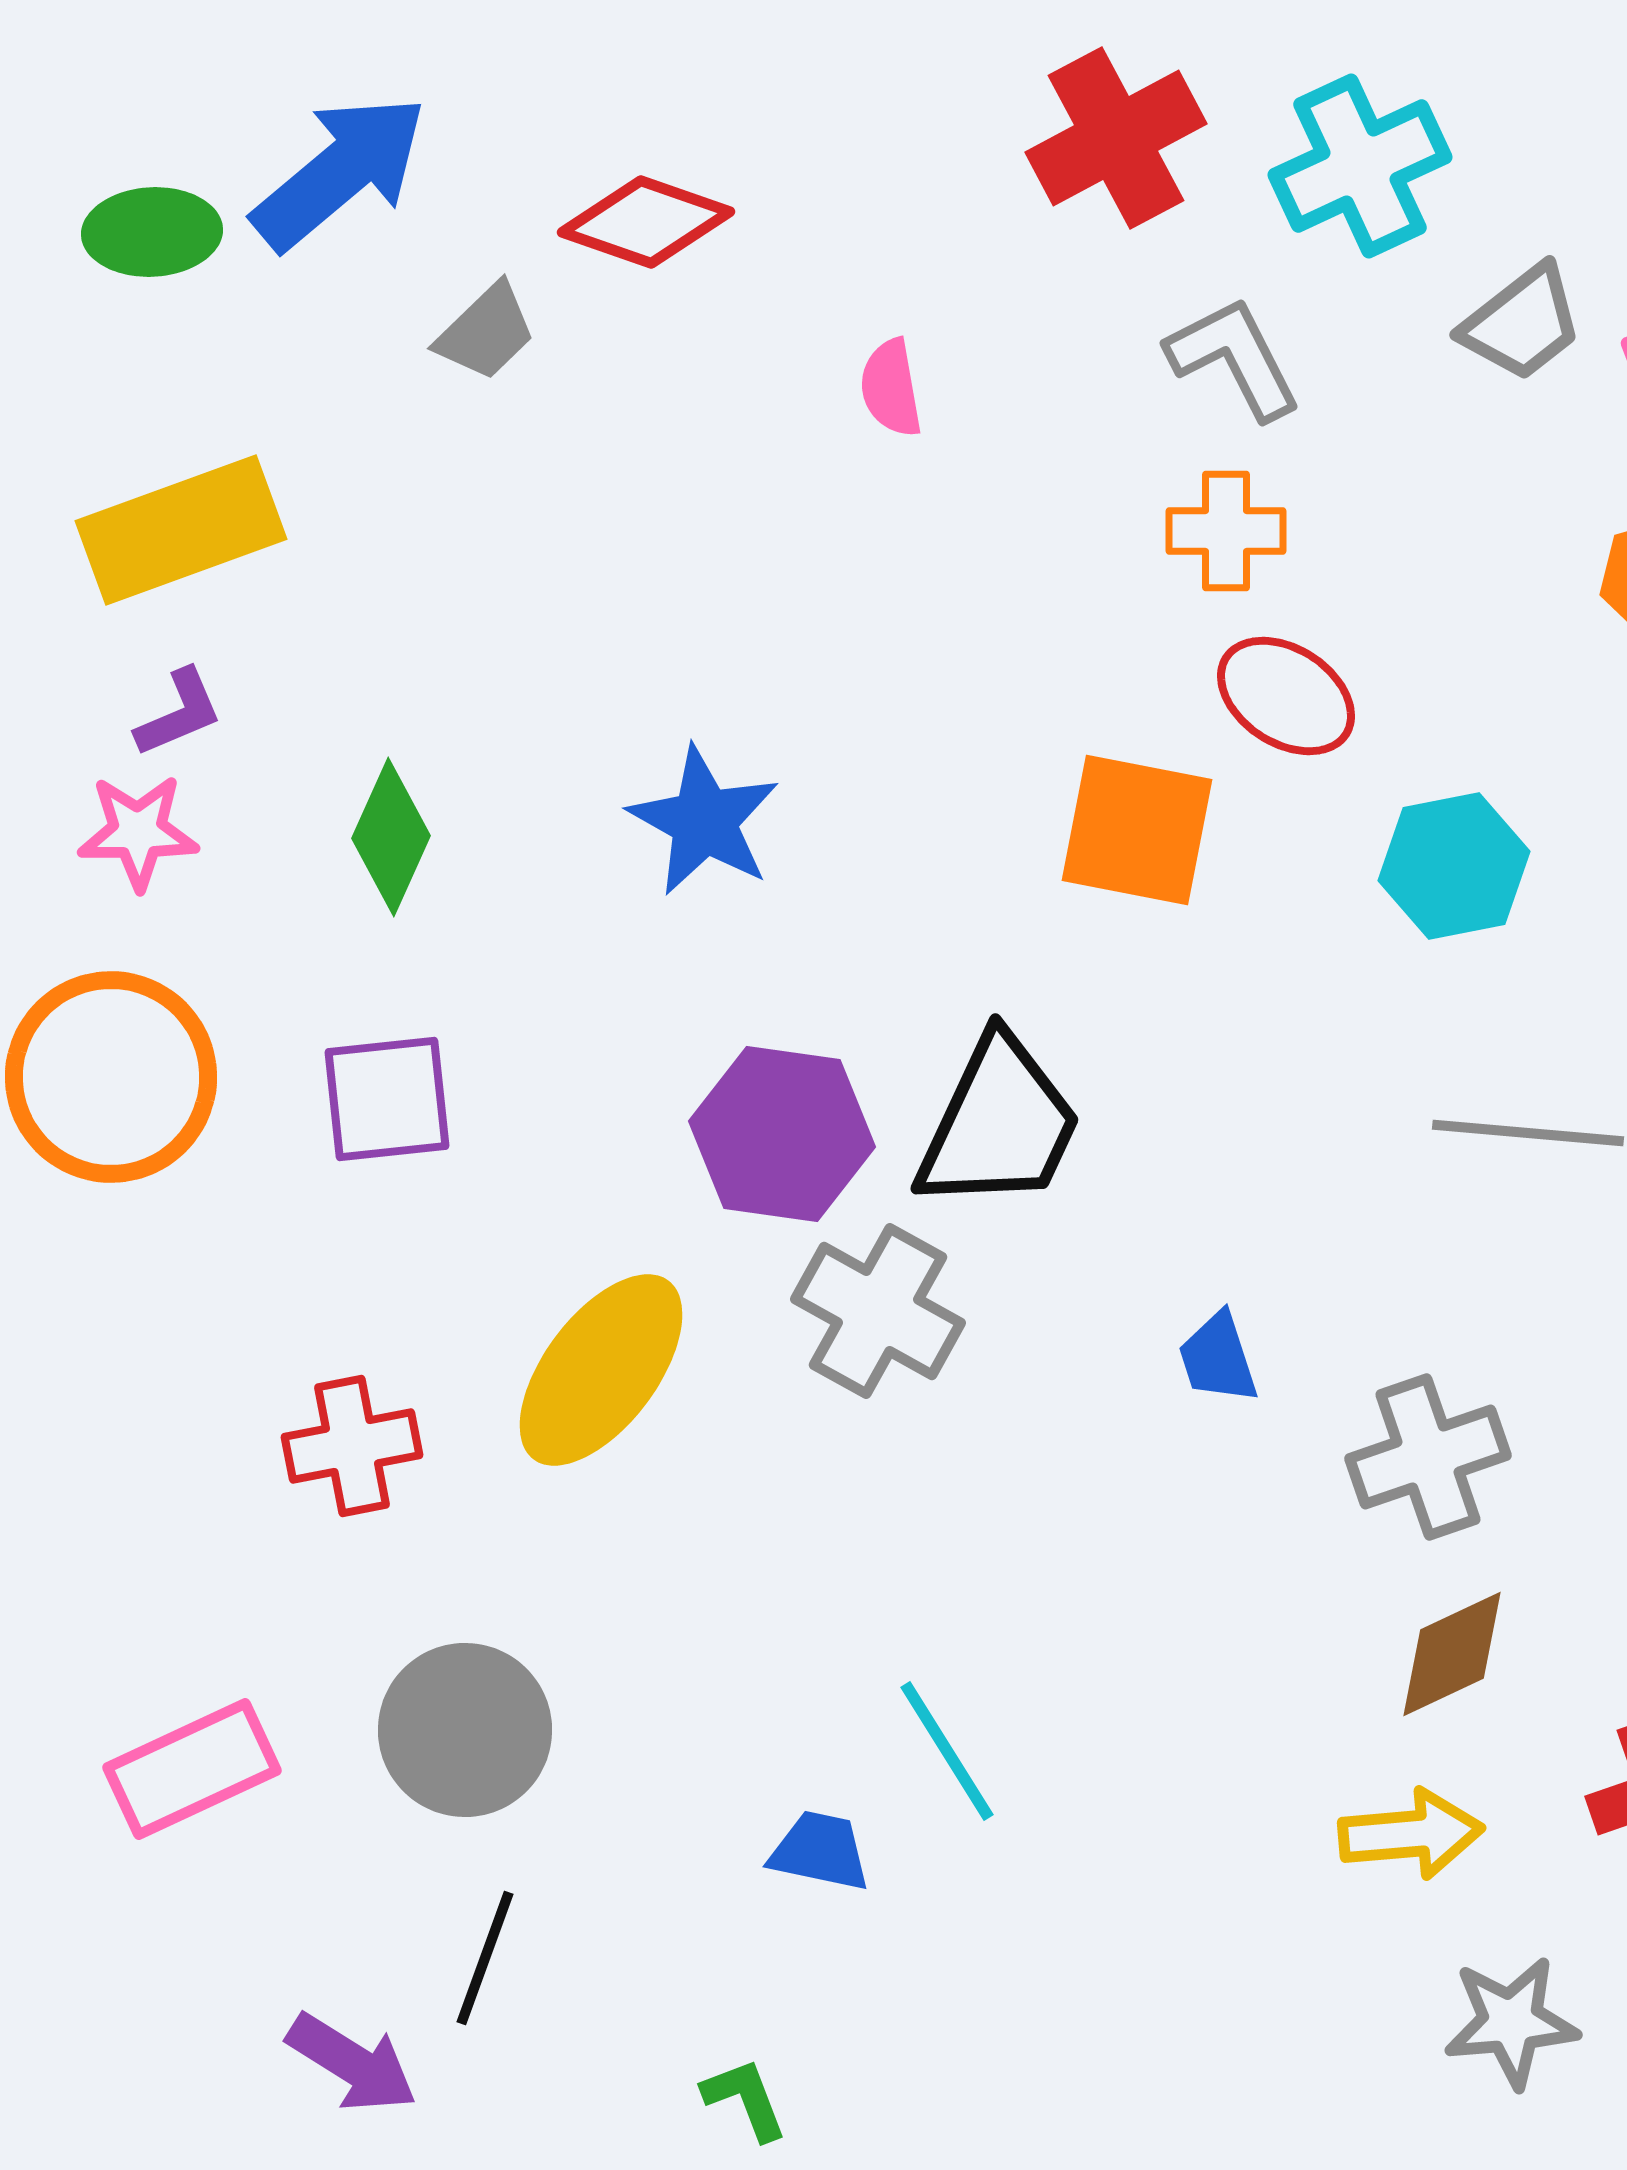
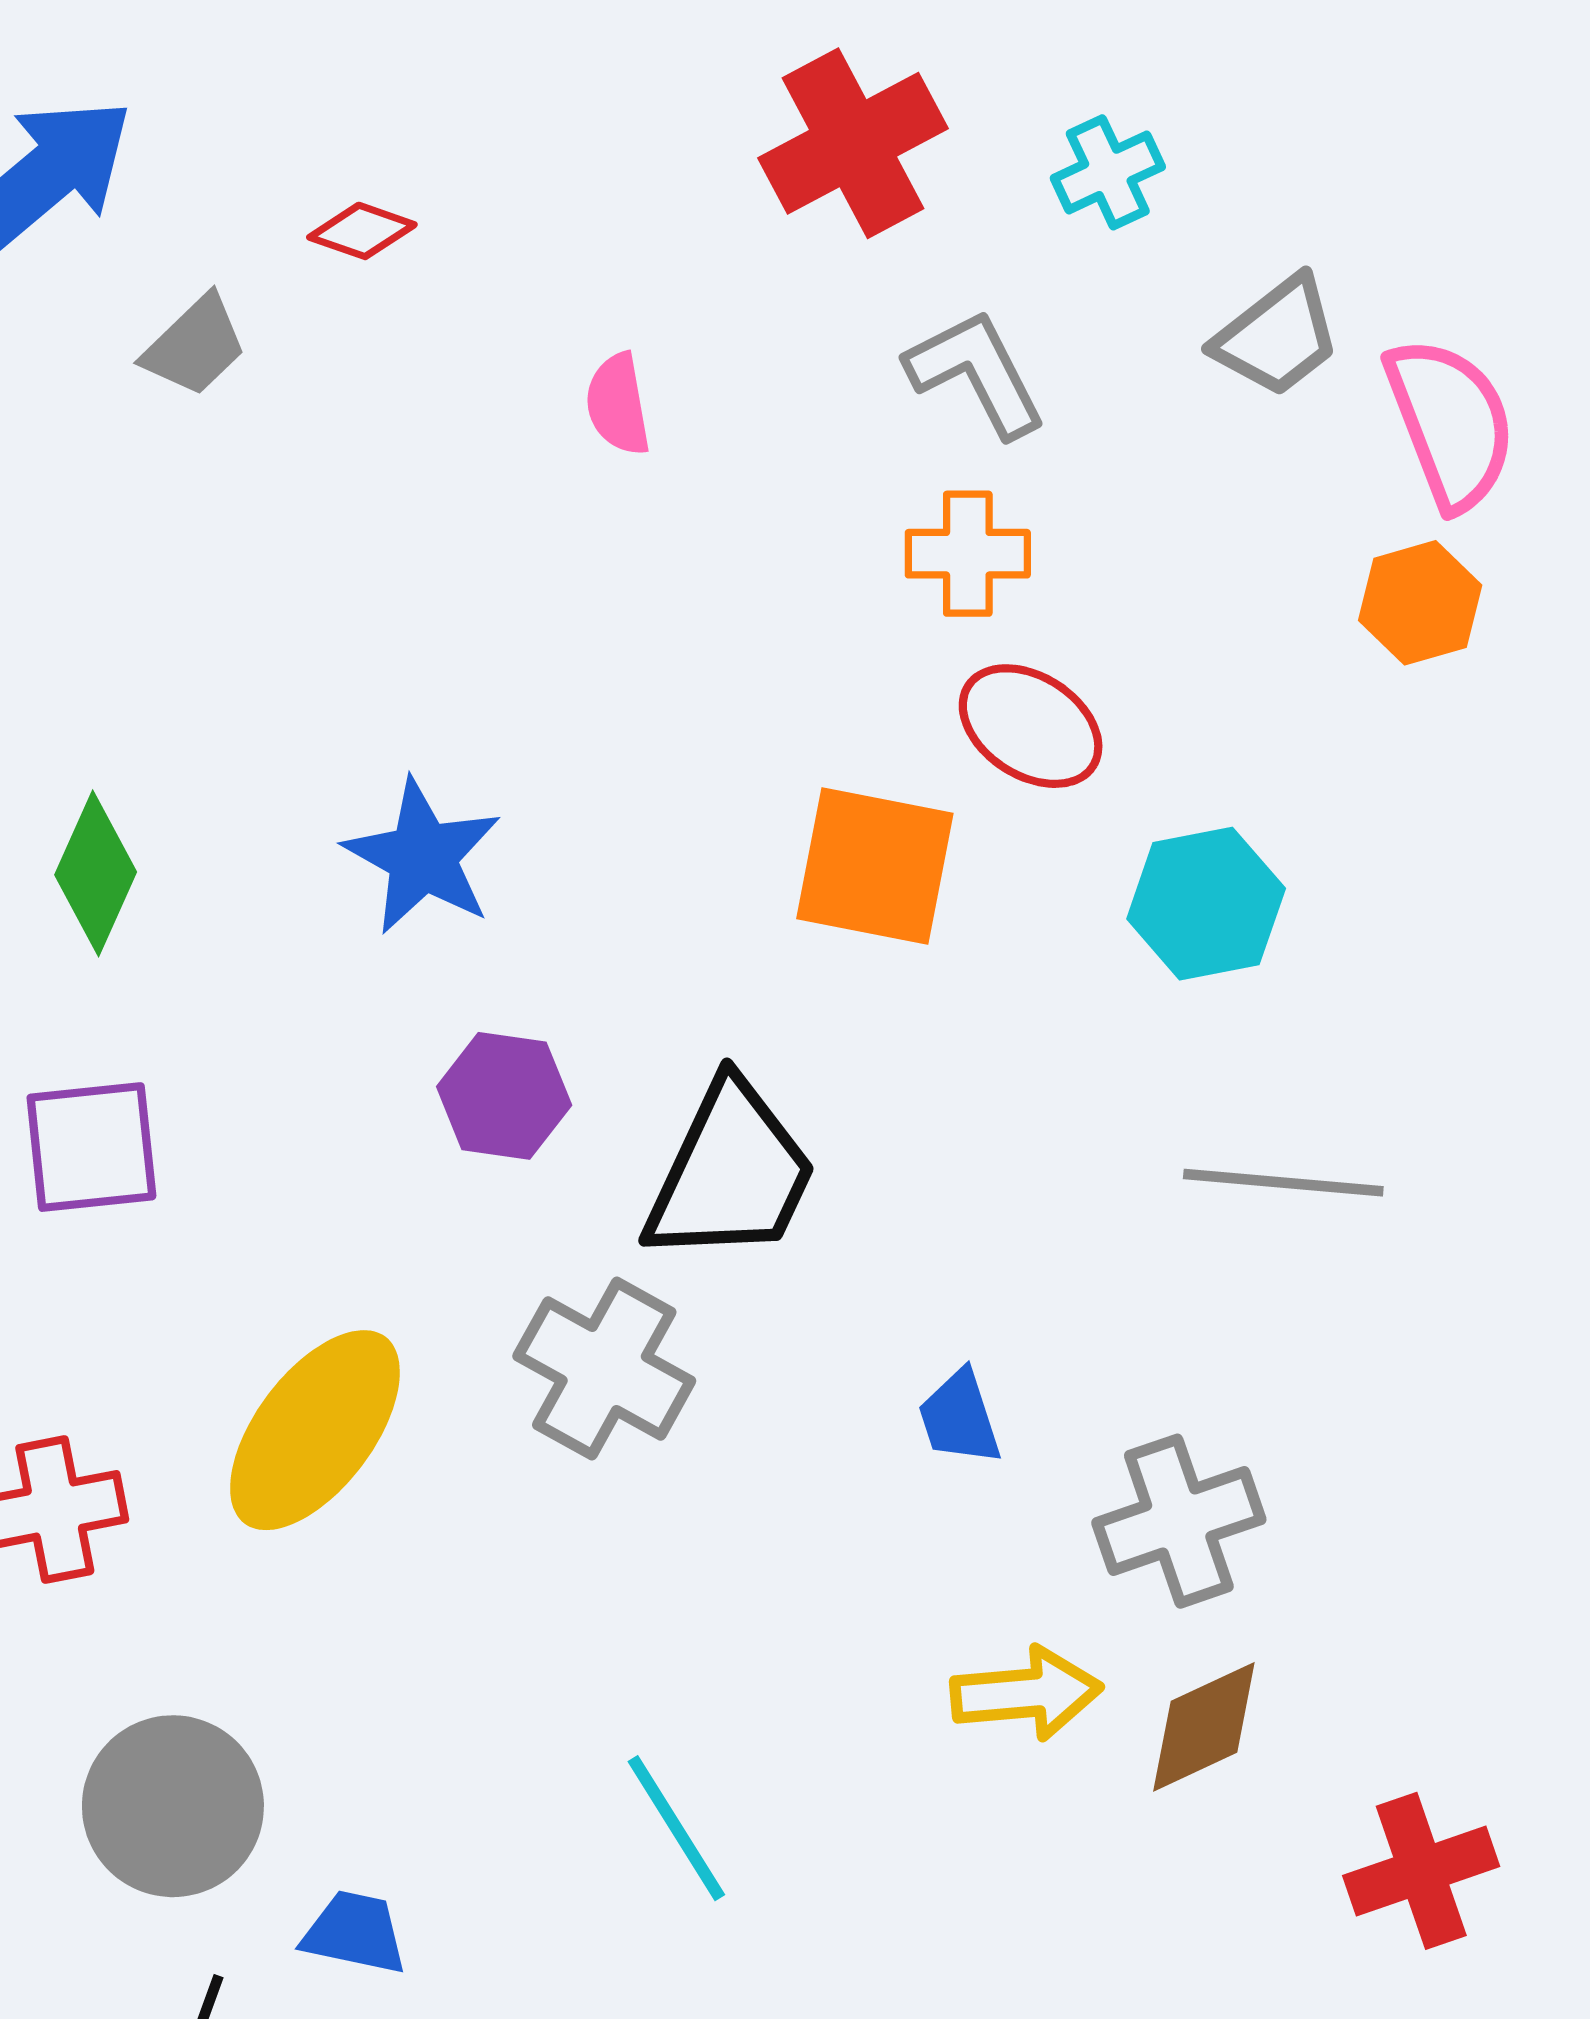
cyan cross: (1360, 166) -> (1108, 172), size x0.6
red diamond: (646, 222) -> (362, 231), size x0.6
purple hexagon: (782, 1134) -> (504, 1096), moved, size x0.7
yellow arrow: (1411, 1834) -> (1026, 1693), moved
blue trapezoid: (820, 1851) -> (355, 1933), moved

